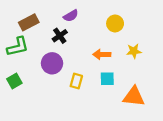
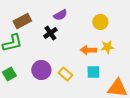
yellow star: (134, 51) -> (107, 47), moved
purple circle: (52, 63) -> (41, 70), moved
yellow rectangle: (76, 81) -> (65, 74), turned -64

